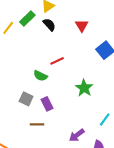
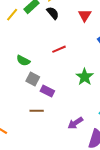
green semicircle: (40, 76) -> (23, 61), moved
gray square: (26, 99) -> (33, 79), moved
purple rectangle: (47, 104) -> (47, 91), turned -40

